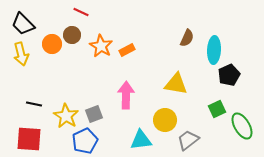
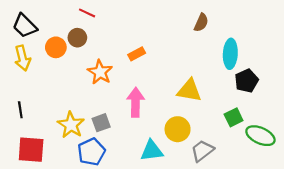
brown semicircle: (187, 38) -> (201, 23), moved
orange star: (101, 46) -> (100, 72), moved
black line: (34, 104) -> (20, 110), moved, turned 70
green ellipse: (242, 126) -> (260, 136), turned -36

